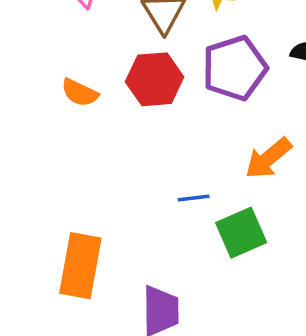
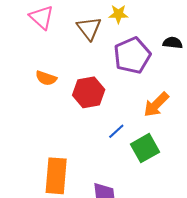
red hexagon: (155, 79) -> (89, 92), moved
blue line: (194, 198) -> (116, 131), turned -30

